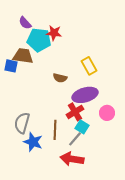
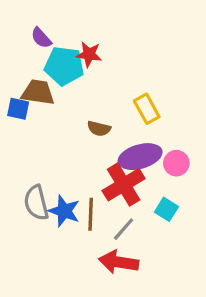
red cross: (75, 112) -> (124, 185), size x1.4
pink circle: (107, 113) -> (176, 163), moved
gray semicircle: (22, 123) -> (36, 203), turned -30
cyan square: (82, 127) -> (166, 209), moved
blue star: (33, 142) -> (64, 211), moved

